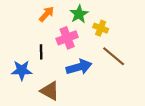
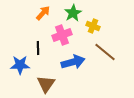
brown triangle: (50, 91) -> (46, 84), turned 36

